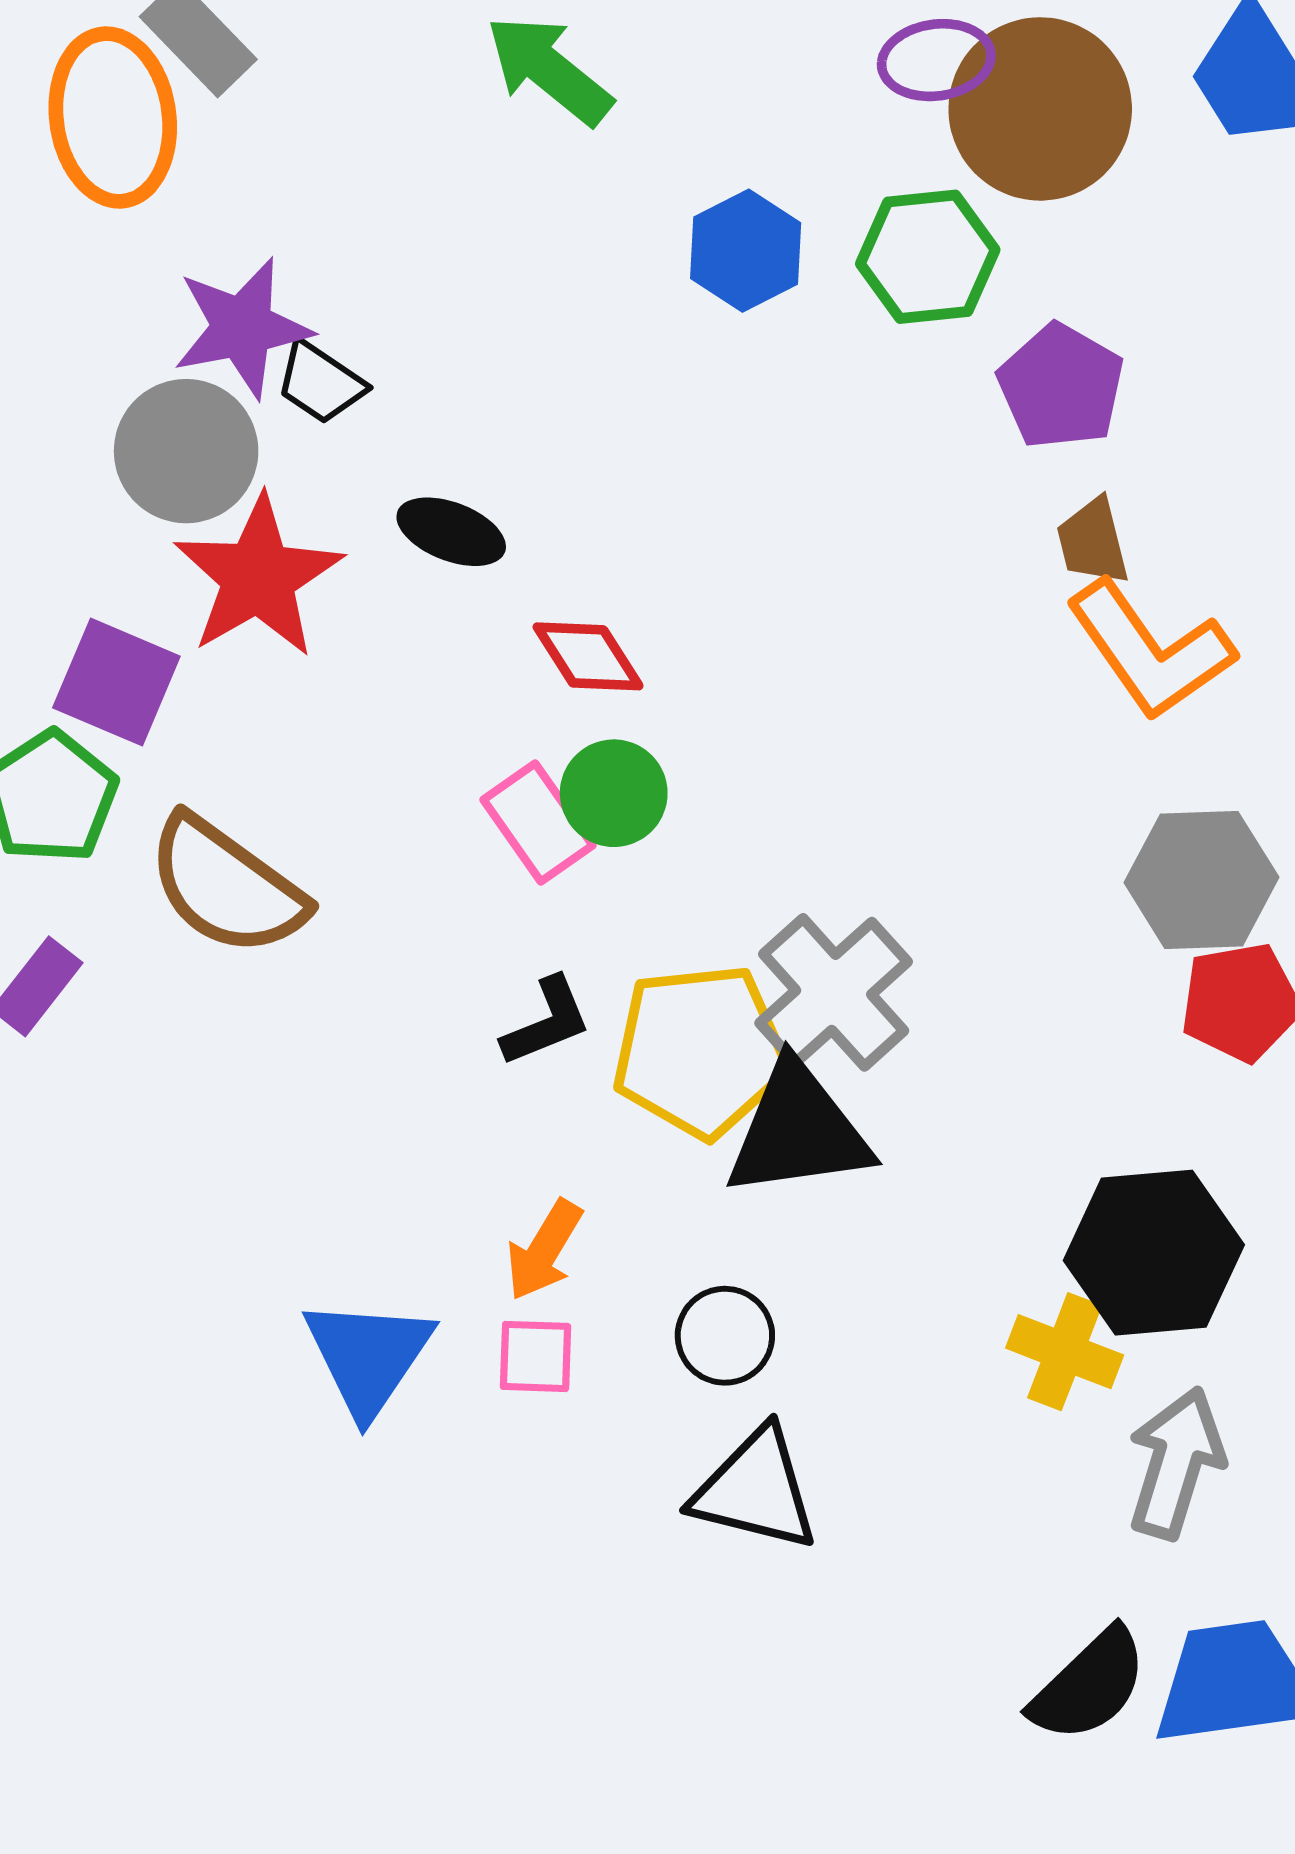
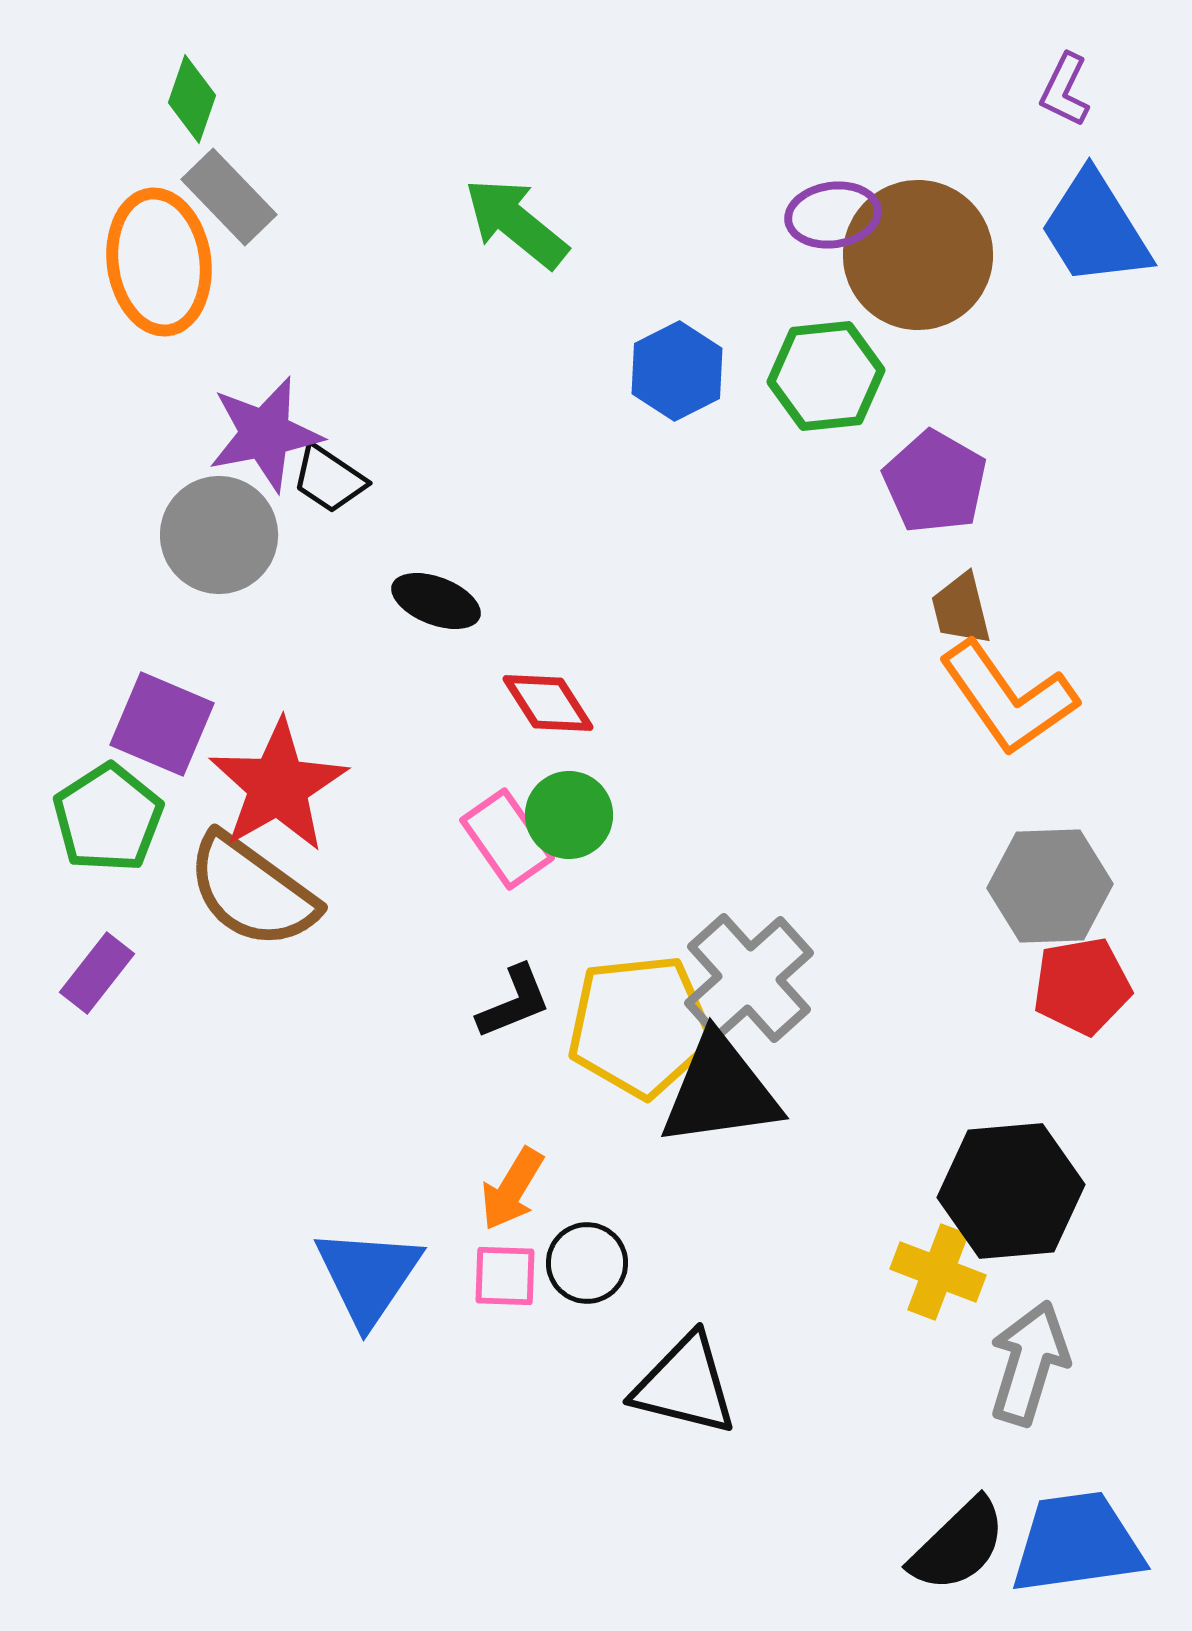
red star: (258, 577) -> (278, 786), moved
black circle: (725, 1336) -> (587, 1263), moved

